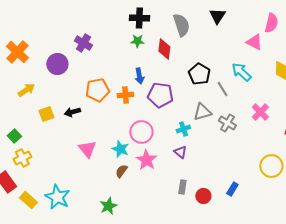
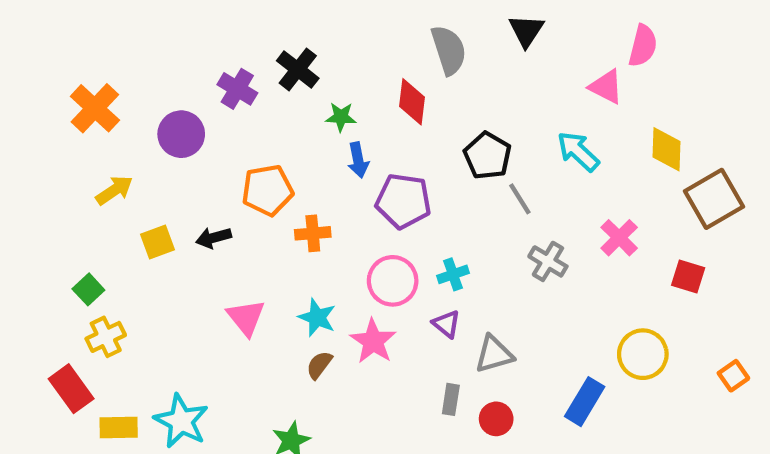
black cross: (139, 18) -> (298, 69), moved, turned 36
green star: (137, 41) -> (341, 117), moved
gray line: (222, 89) -> (520, 199), moved
orange cross: (125, 95) -> (313, 233), moved
gray triangle: (202, 112) -> (494, 354), moved
pink circle: (141, 132) -> (393, 281), moved
blue rectangle: (232, 189) -> (585, 402), moved, size x1.5
yellow rectangle: (28, 200) -> (119, 428), turned -42

